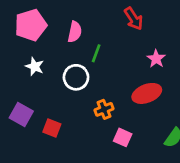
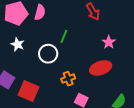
pink semicircle: (75, 32) -> (40, 12), moved
red square: (52, 128) -> (29, 91), size x1.5

